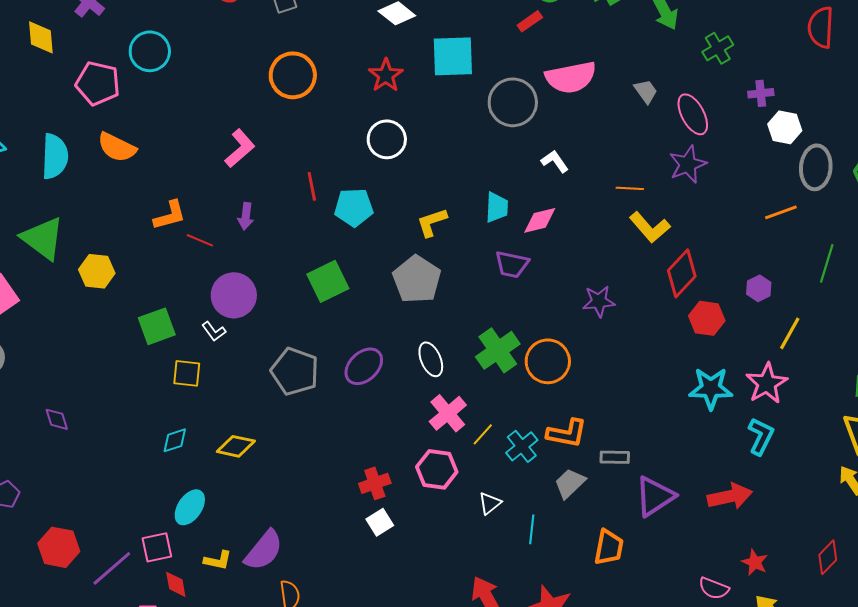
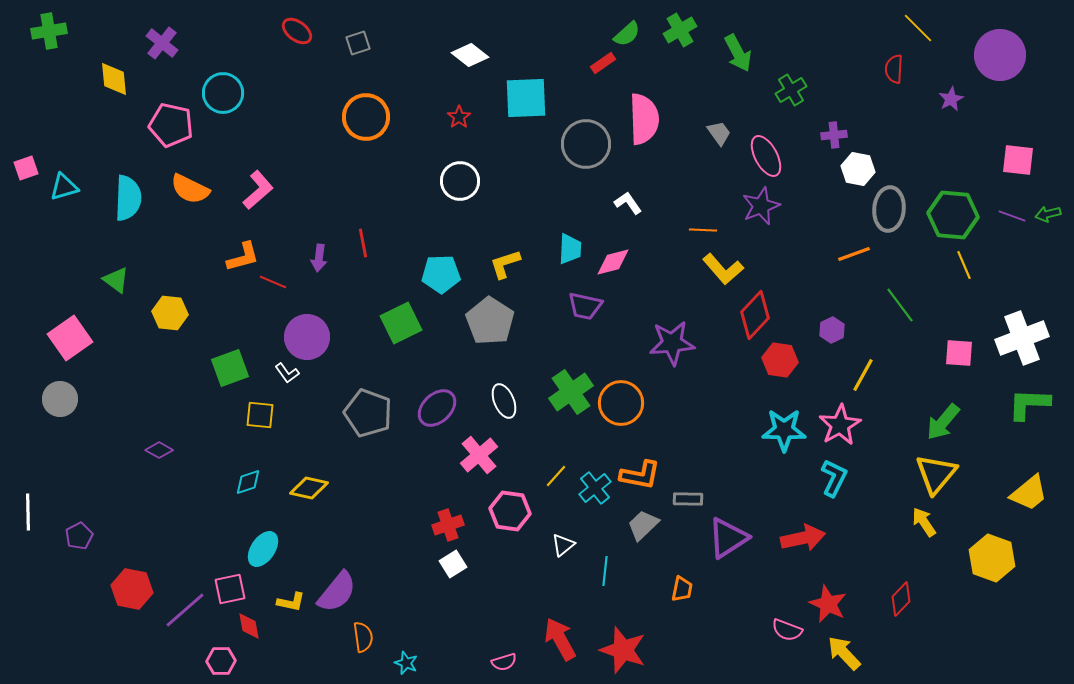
red semicircle: (821, 27) -> (894, 69), size x0.7
red star: (386, 75) -> (459, 117), size x0.7
pink semicircle: (571, 77) -> (644, 119), turned -81
pink L-shape: (240, 148) -> (258, 190), moved
red line: (312, 186) -> (363, 243), moved
cyan pentagon: (354, 207) -> (441, 274), moved
green triangle: (43, 238) -> (116, 280), size x0.6
green line: (827, 263) -> (900, 305), turned -54
purple star: (599, 301) -> (672, 343), size x1.4
pink cross: (448, 413) -> (479, 455), moved
purple diamond: (57, 419) -> (159, 450), moved, turned -44
orange trapezoid: (609, 547) -> (682, 589), size x0.7
red star: (755, 562) -> (828, 604), size x1.4

